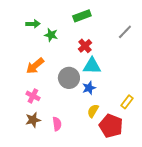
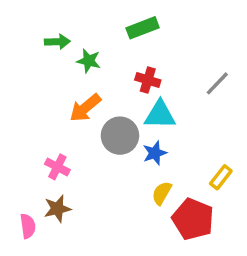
gray line: (125, 32) -> (217, 83), moved
red cross: (85, 46) -> (148, 80), turned -32
orange arrow: (35, 66) -> (85, 108), moved
pink semicircle: (57, 124) -> (28, 226), moved

